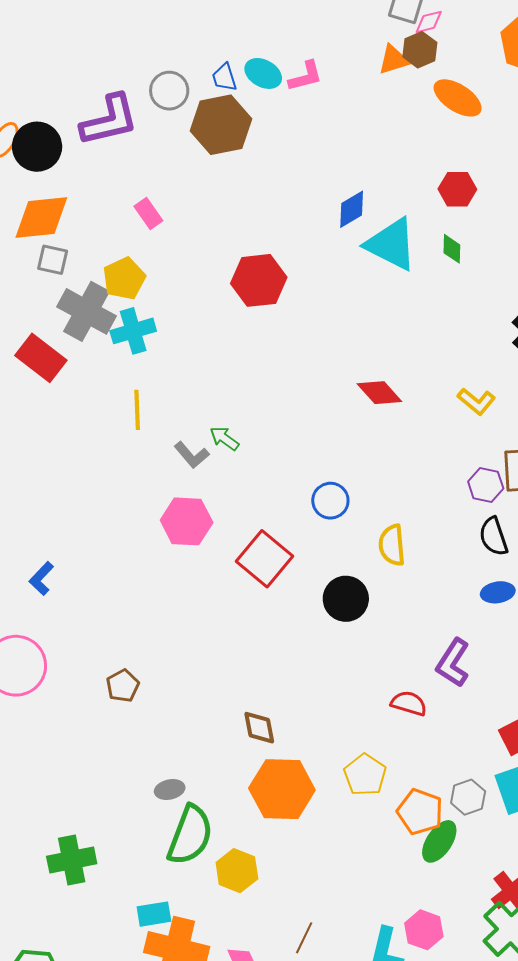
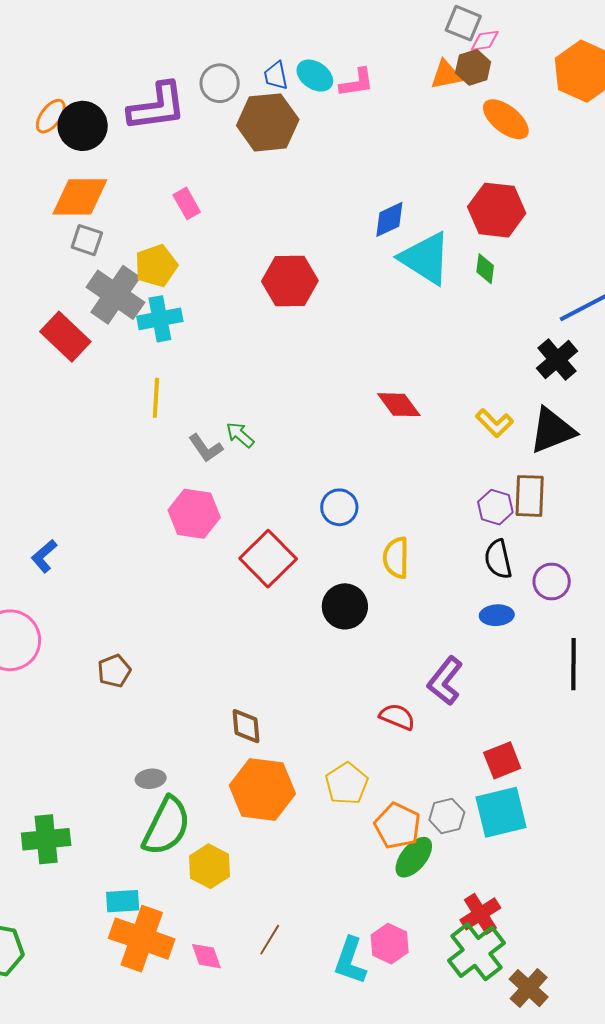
red hexagon: (457, 189) -> (497, 210), size x1.5

